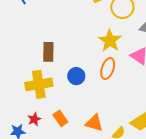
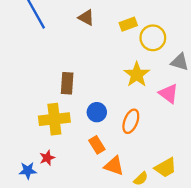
orange ellipse: (108, 69) -> (131, 121), moved
orange rectangle: (60, 118) -> (97, 145), moved

